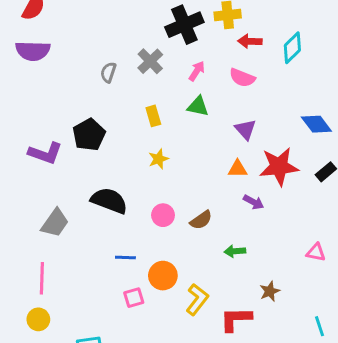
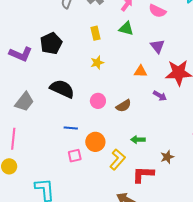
orange triangle: (238, 169) -> (141, 71), moved
green arrow: (235, 251) -> (138, 140), moved

